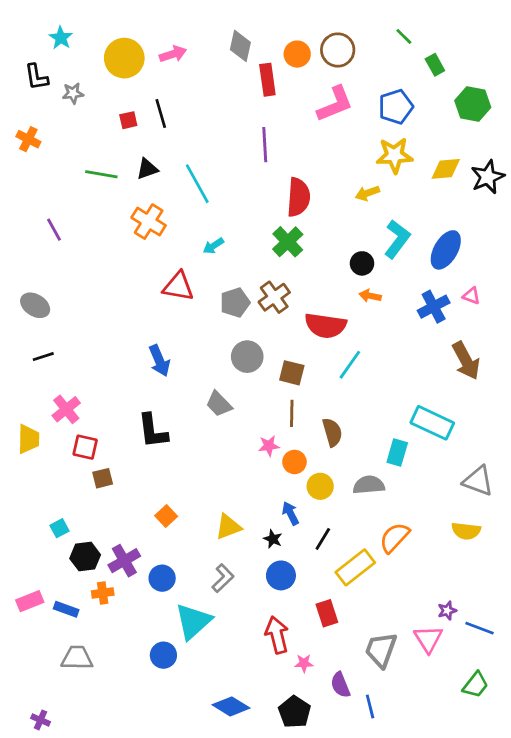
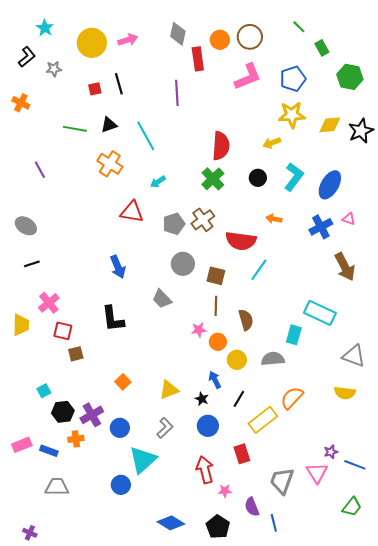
black L-shape: (36, 77) -> (27, 57), turned -120
purple line: (265, 145) -> (177, 93), moved
black circle: (362, 263) -> (258, 178), moved

